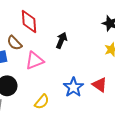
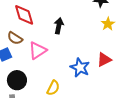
red triangle: (100, 85) -> (104, 60), turned -49

